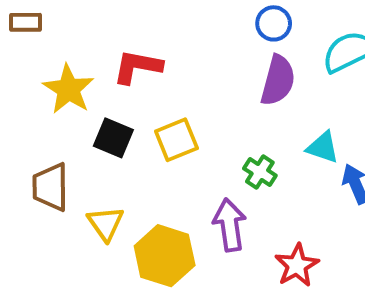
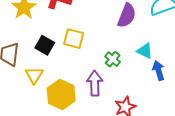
black square: (113, 138) -> (45, 45), moved
yellow square: (176, 140) -> (74, 39), turned 30

